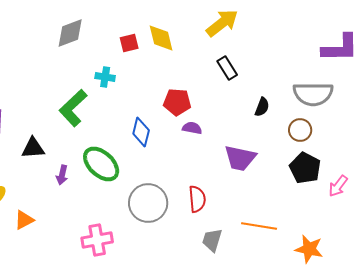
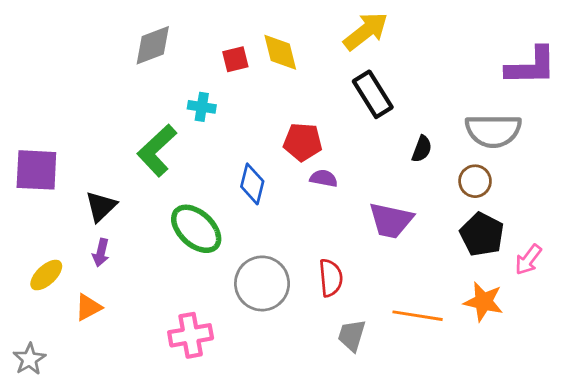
black rectangle: (227, 68) -> (373, 94), size x1.4
black triangle: (33, 148) -> (101, 206), turned -40
purple arrow: (62, 175) -> (101, 253), moved
orange star: (309, 249) -> (483, 302), moved

